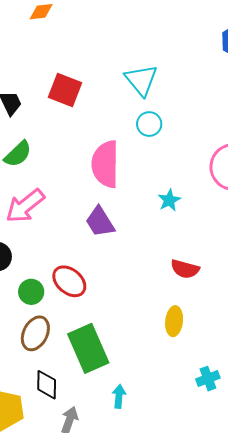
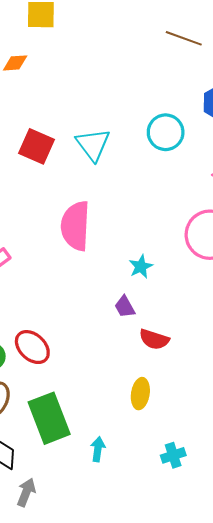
cyan triangle: (141, 80) -> (93, 145), moved
cyan circle: (149, 124) -> (166, 132), moved, size x1.4
purple trapezoid: (100, 222) -> (125, 307), moved, size x0.7
cyan arrow: (119, 396) -> (98, 449), moved

